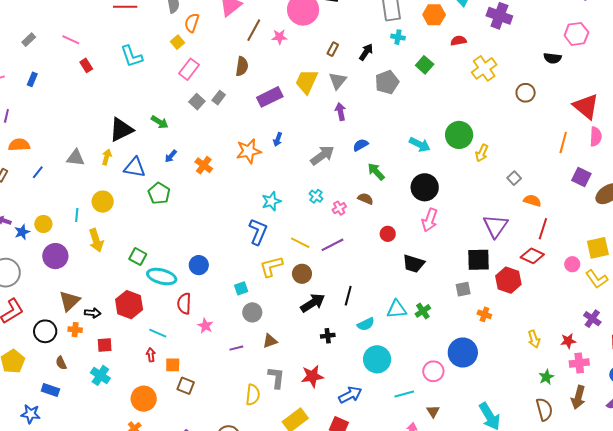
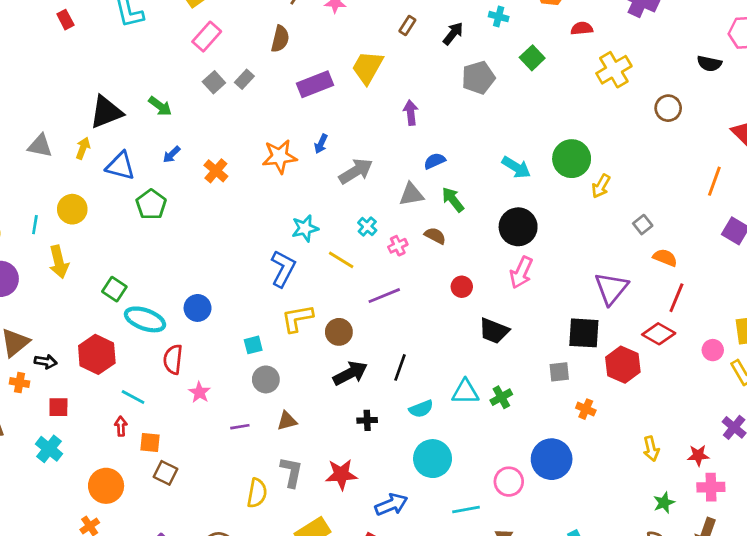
gray triangle: (338, 81) -> (411, 194), moved, turned 36
gray arrow: (322, 155) -> (356, 171), moved
yellow line: (300, 243) -> (341, 260), moved

